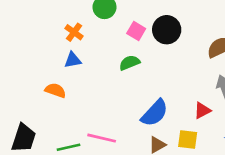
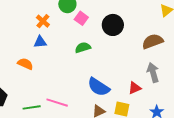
pink square: (136, 31) -> (81, 18), moved
blue semicircle: (155, 113) -> (99, 87), turned 75

